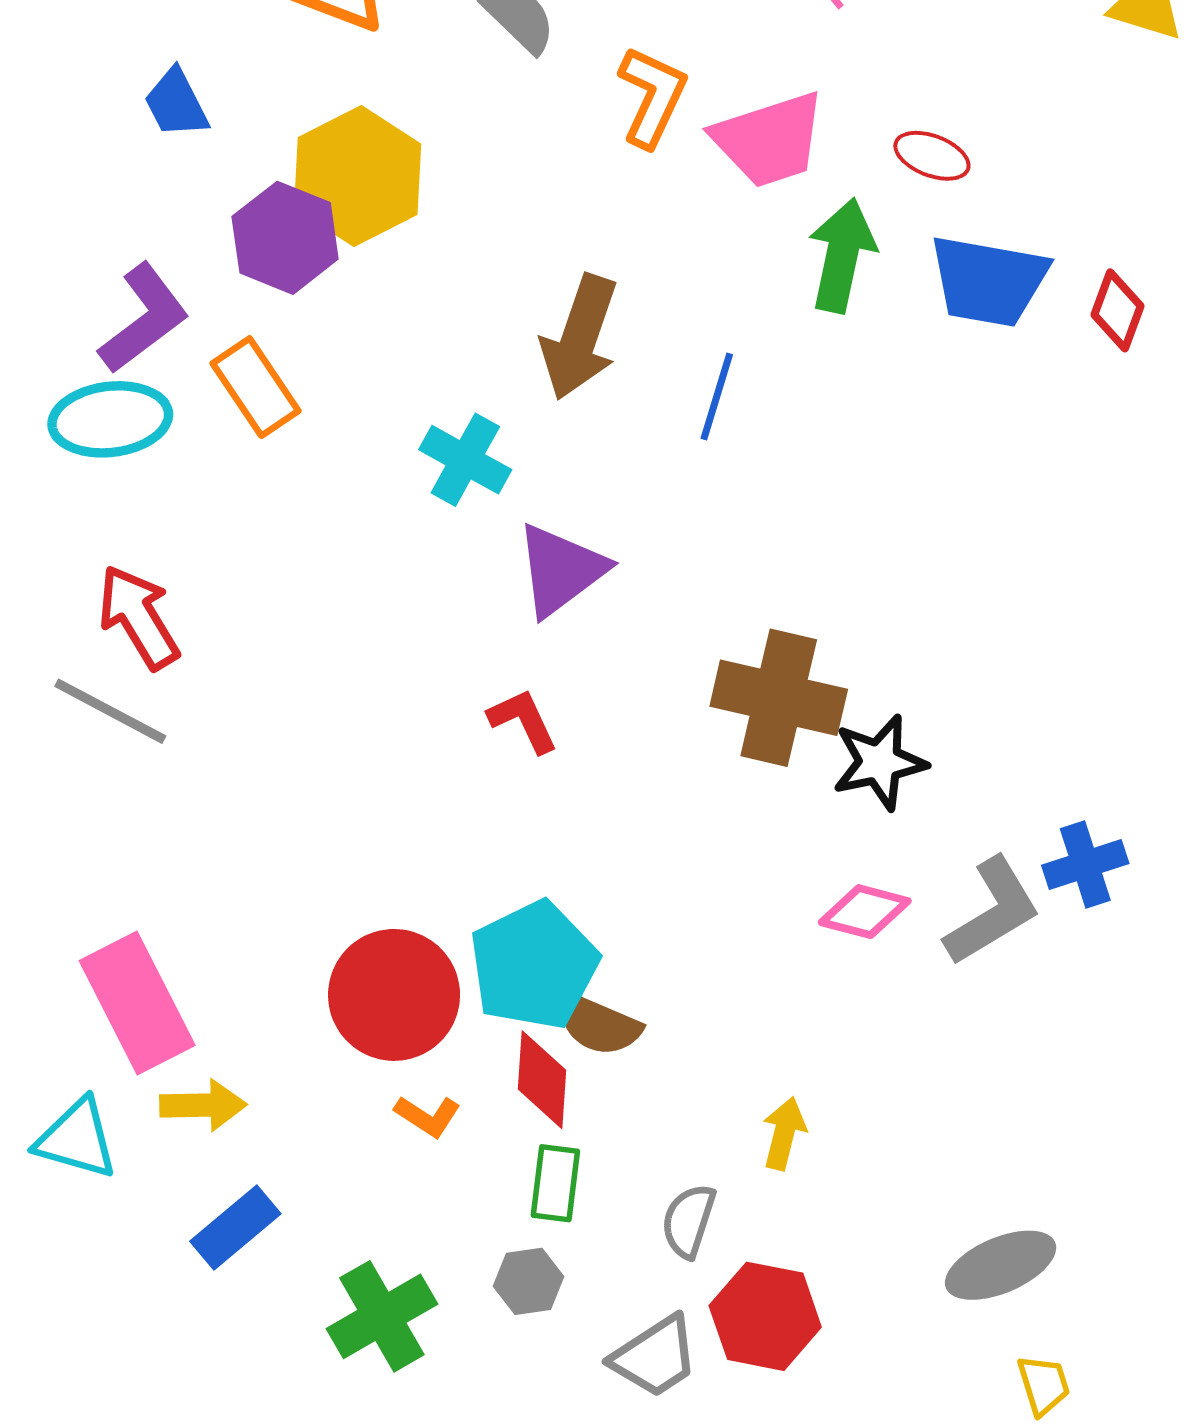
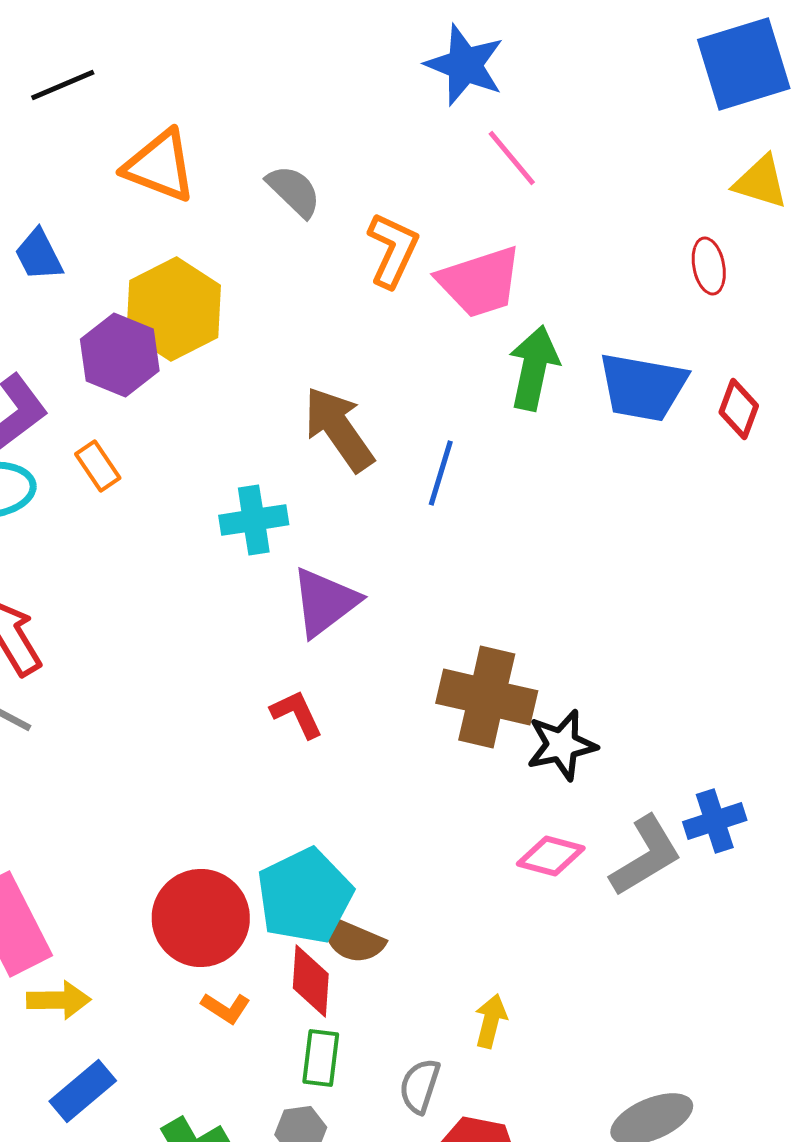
red ellipse: (932, 156) -> (709, 266), moved, turned 58
brown arrow: (580, 337) -> (339, 429), turned 126
orange rectangle: (256, 387) -> (98, 466), size x0.7
cyan cross: (465, 460) -> (254, 520), turned -38

